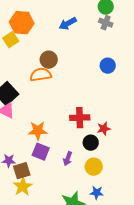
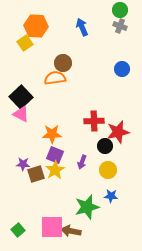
blue arrow: (68, 24) -> (82, 27), turned 96
red star: (104, 129) -> (118, 132), size x1.6
yellow star: (23, 187) -> (55, 170), moved

